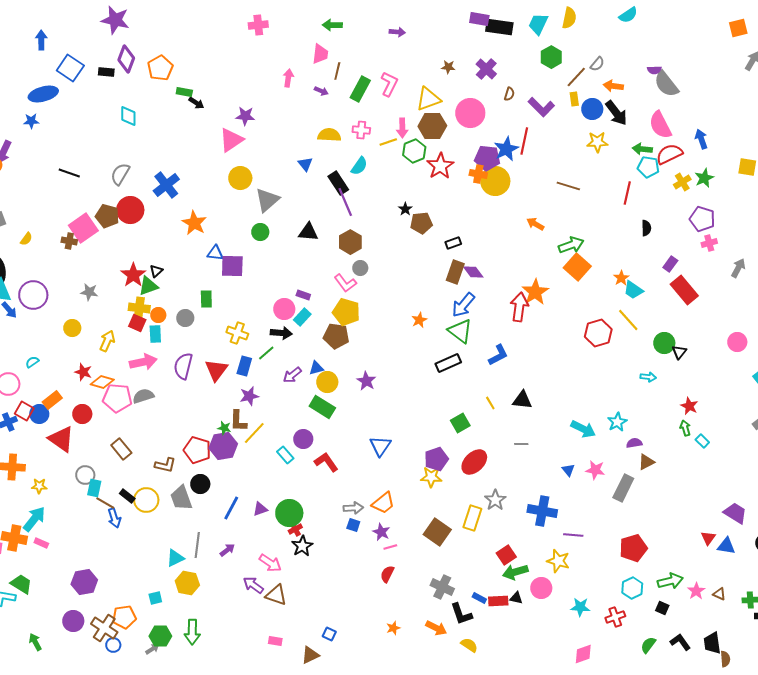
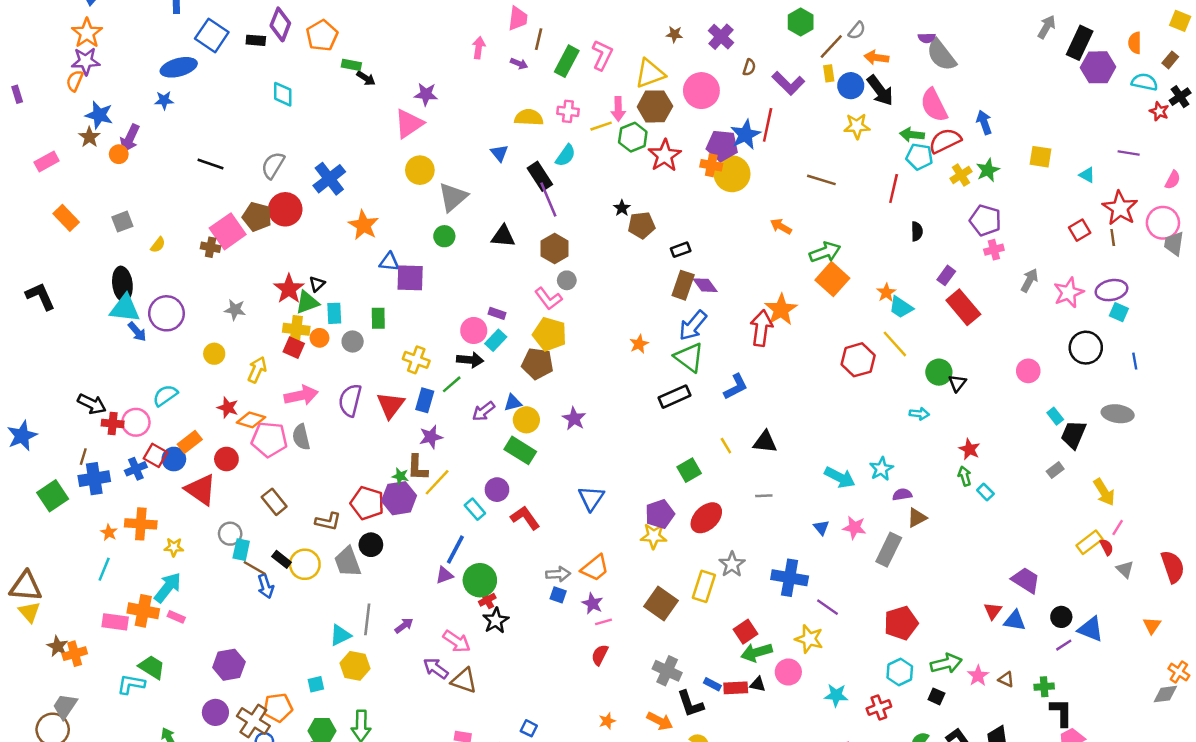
cyan rectangle: (155, 334) -> (334, 313), moved
cyan semicircle: (32, 362) -> (165, 395), size x1.5
gray semicircle: (143, 396) -> (301, 437), turned -85
blue line: (231, 508) -> (455, 550), moved
purple line: (573, 535) -> (827, 607), turned 30

